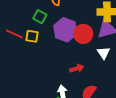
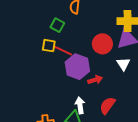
purple hexagon: (65, 30) -> (77, 67), moved
red line: (14, 34) -> (63, 51), moved

